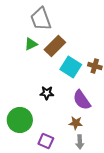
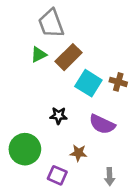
purple semicircle: (82, 100) -> (102, 124), turned -30
brown star: (76, 123) -> (78, 153), moved
gray arrow: (80, 142) -> (110, 177), moved

